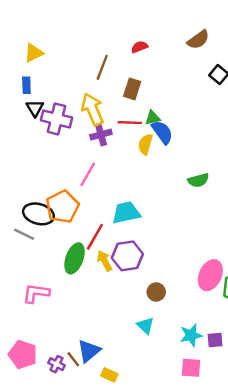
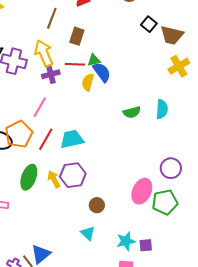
red line: (95, 237) -> (46, 139), moved

